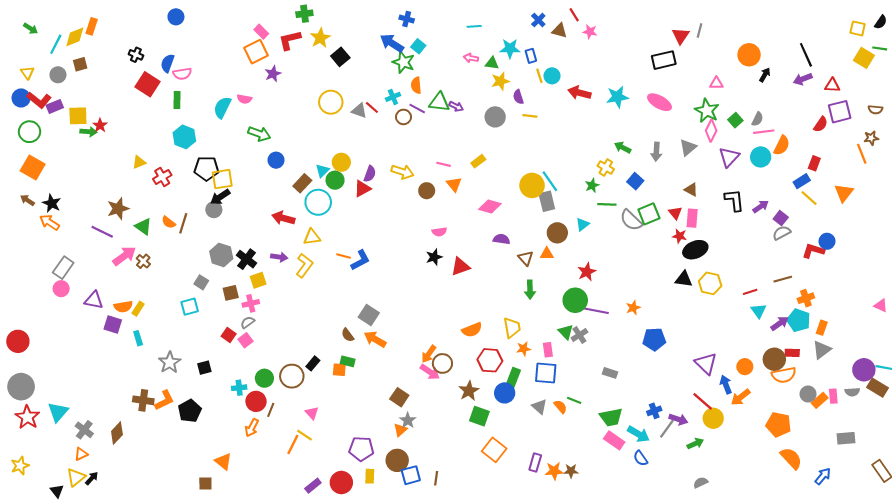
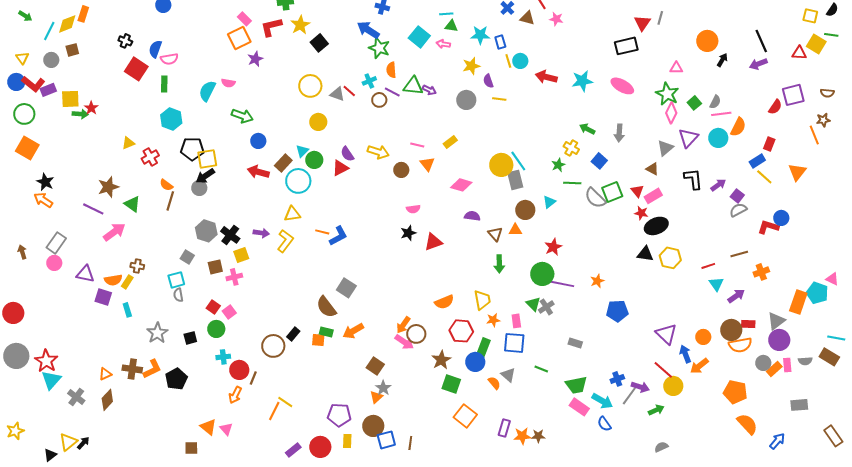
cyan square: (418, 46) -> (419, 37), moved, size x1.5
green triangle: (492, 63) -> (451, 26), moved
red triangle: (832, 85) -> (799, 53), moved
gray triangle: (688, 147) -> (665, 148), moved
yellow circle: (341, 162) -> (318, 122), moved
purple semicircle: (370, 174) -> (347, 154), turned 126
brown arrow: (27, 200) -> (22, 252), moved, turned 40
red arrow: (283, 218) -> (258, 172), moved
pink rectangle: (692, 218) -> (653, 196), turned 54
orange semicircle: (169, 222) -> (166, 185), moved
brown cross: (143, 261) -> (137, 266), moved, turned -32
cyan pentagon: (799, 320) -> (817, 293), moved
gray semicircle: (248, 322) -> (178, 295), moved, turned -64
orange rectangle: (822, 328) -> (798, 302), moved, size x1.6
brown semicircle: (348, 335) -> (326, 307), size x1.6
orange arrow: (375, 339) -> (353, 331), moved, turned -60
purple circle: (864, 370) -> (779, 340), moved
green circle: (264, 378) -> (216, 329), moved
orange semicircle: (560, 407) -> (494, 383), moved
pink triangle: (312, 413) -> (226, 429), moved
red star: (27, 417) -> (46, 361), moved
orange triangle: (81, 454) -> (105, 374), moved
black triangle: (57, 491) -> (50, 455), turned 32

